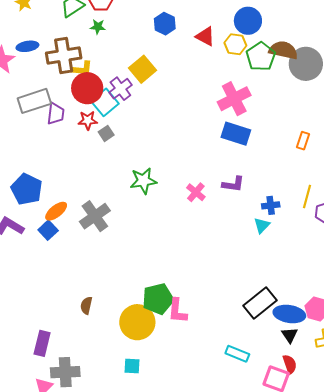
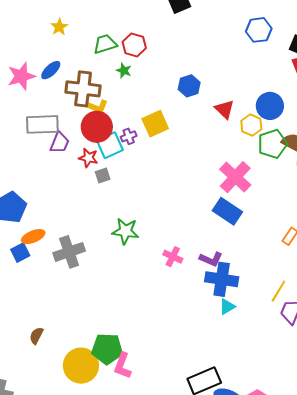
blue ellipse: (27, 46) -> (51, 70), turned -50
purple cross: (120, 89) -> (129, 136), size x0.7
pink cross: (234, 99) -> (235, 177), turned -36
pink cross: (196, 192) -> (173, 257), turned -30
blue cross: (271, 205) -> (222, 279), moved, size x1.8

